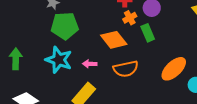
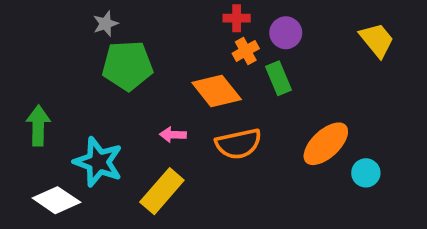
cyan star: (59, 60) -> (98, 162), moved

